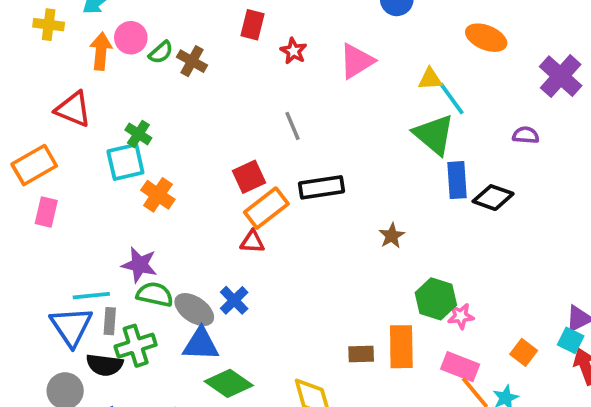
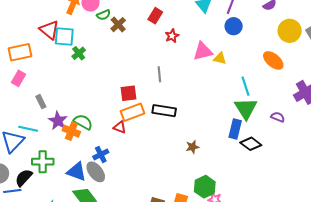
yellow triangle: (430, 79) -> (220, 58), moved
green triangle: (434, 135) -> (246, 108), moved
cyan square: (125, 162) -> (64, 37), moved
orange cross: (158, 195) -> (71, 131), moved, turned -30
green semicircle: (155, 294) -> (83, 122), moved
gray ellipse: (194, 310) -> (96, 172), moved
gray rectangle: (110, 321) -> (41, 102), moved, turned -48
black semicircle: (105, 365) -> (24, 178), moved, turned 108

